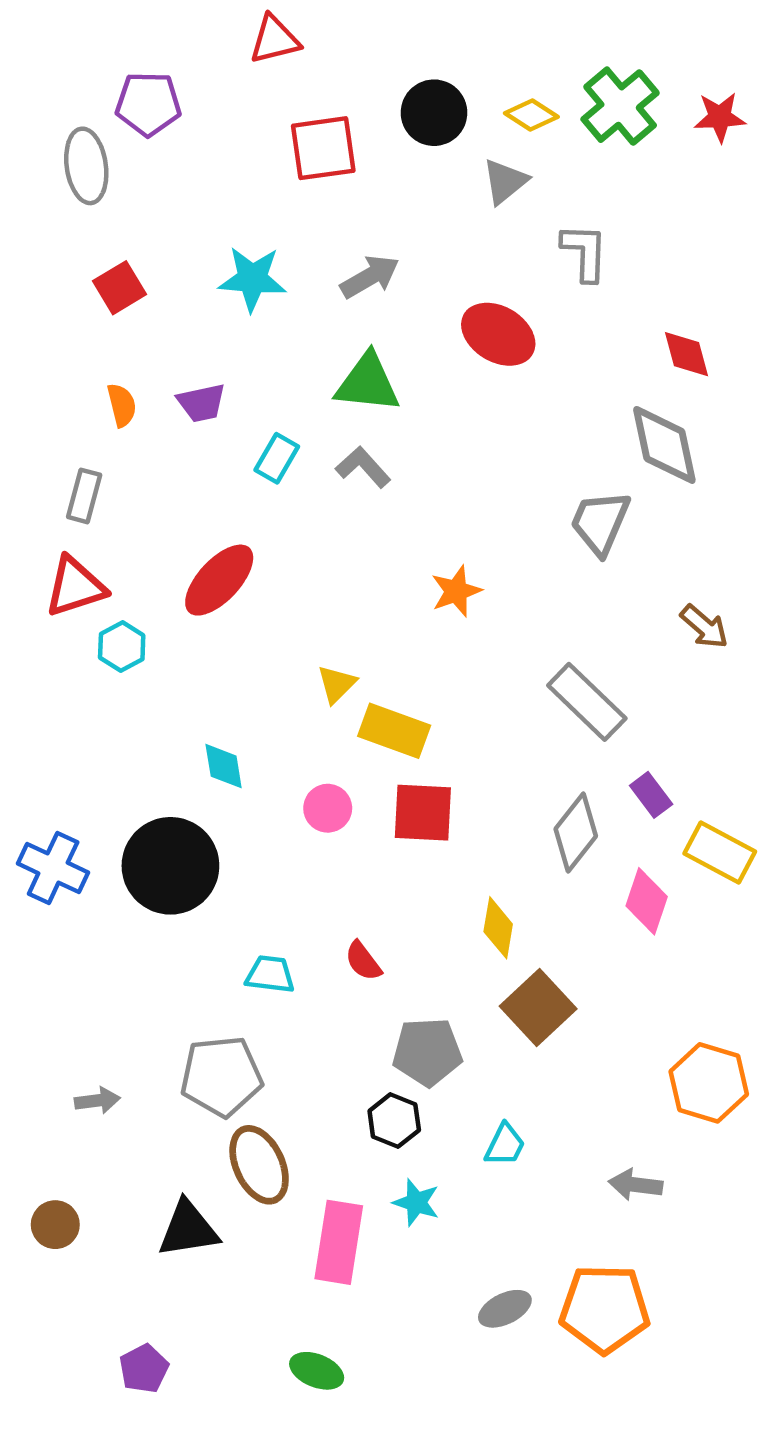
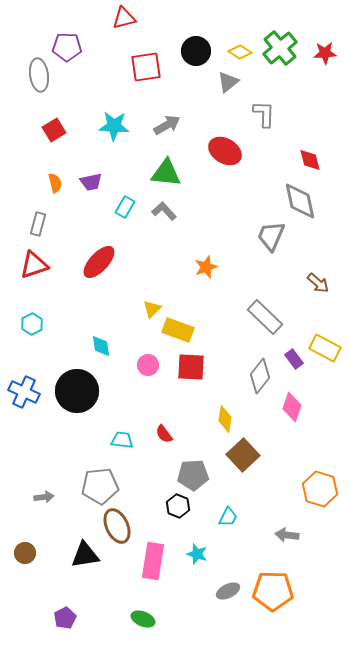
cyan hexagon: (122, 647) -> (32, 324), moved
yellow rectangle: (720, 853) -> (325, 348), moved
cyan star: (416, 1202) -> (197, 554), moved

